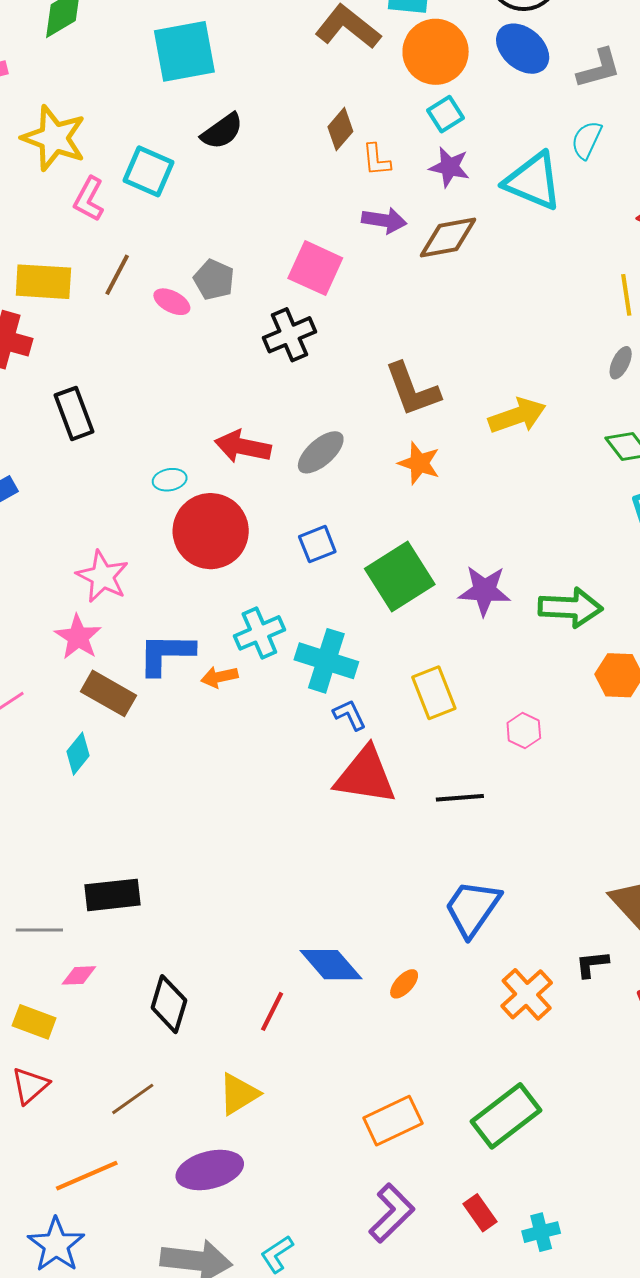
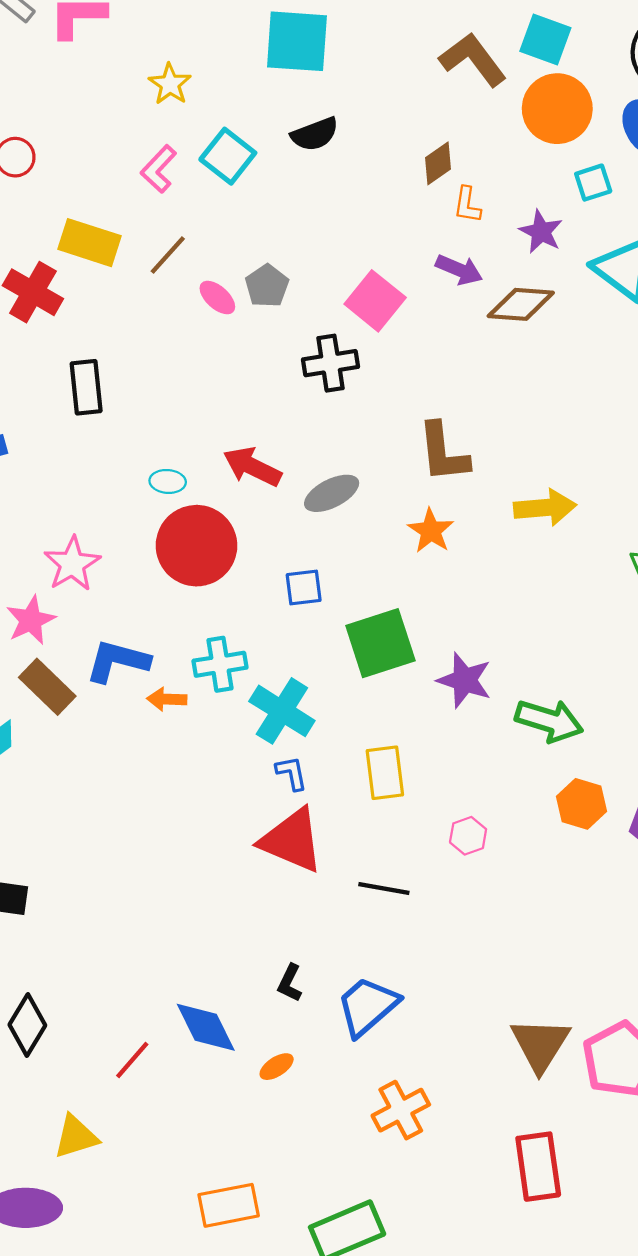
cyan square: (445, 114) -> (593, 183), moved
yellow star: (54, 138) -> (170, 84), moved, size x0.6
black L-shape: (592, 964) -> (290, 983), moved, turned -72

